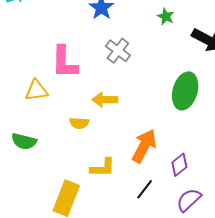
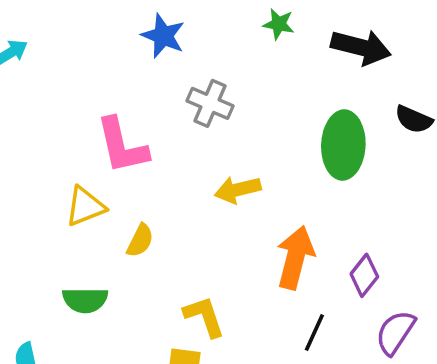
yellow arrow: (105, 100) -> (238, 190), moved
yellow semicircle: (79, 123) -> (140, 240), moved, turned -54
yellow L-shape: (103, 168) -> (204, 317), moved, turned -96

